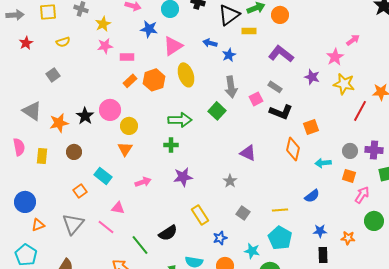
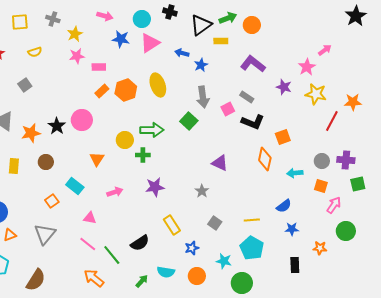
pink triangle: (173, 46) -> (150, 43), moved
yellow circle: (129, 126) -> (125, 140), moved
pink line: (106, 227) -> (88, 244), moved
blue star: (320, 231) -> (292, 229), moved

